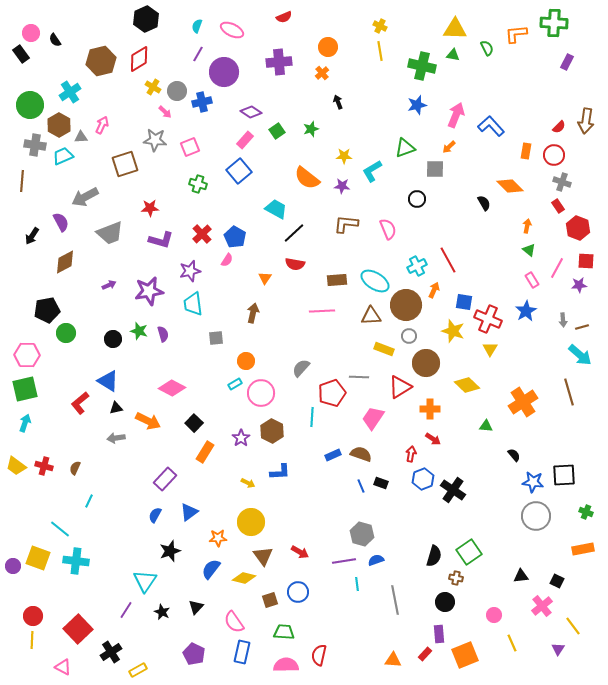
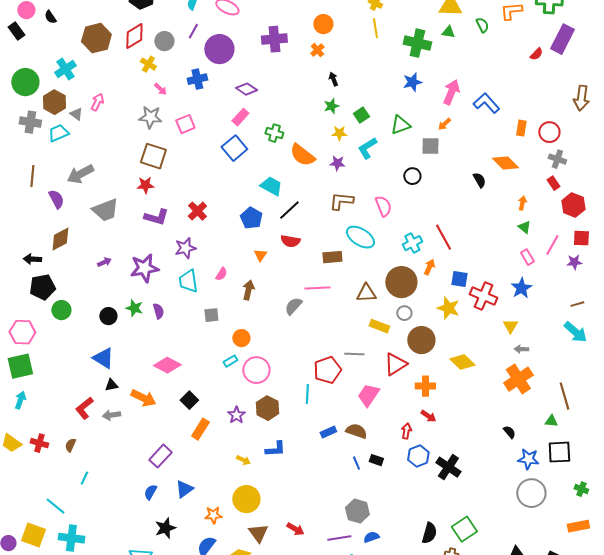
purple rectangle: (567, 62) -> (562, 39), size x1.8
gray circle: (177, 91) -> (164, 41), moved
red semicircle: (559, 127) -> (536, 54), moved
green star: (311, 129) -> (331, 106), moved
green square: (277, 131) -> (361, 115), moved
gray triangle: (81, 137) -> (76, 114), turned 40
brown square: (125, 164) -> (153, 156), moved, turned 36
brown line: (22, 181) -> (32, 176), moved
green cross: (198, 184) -> (274, 133), moved
black arrow: (32, 236) -> (32, 259), moved, turned 60
blue pentagon: (235, 237) -> (251, 218), moved
pink semicircle: (227, 260) -> (221, 274), moved
cyan ellipse: (375, 281) -> (360, 237), moved
gray arrow: (563, 320) -> (521, 349), moved, turned 96
yellow triangle: (490, 349) -> (510, 326), moved
gray semicircle: (301, 368) -> (293, 306), moved
brown line: (569, 392) -> (564, 396), moved
red L-shape: (80, 403) -> (84, 408), moved
green triangle: (486, 426) -> (551, 421), moved

